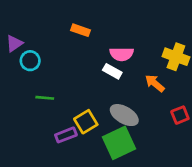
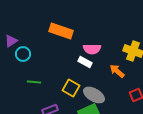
orange rectangle: (81, 30) -> (61, 31), size x1.6
yellow square: (86, 122) -> (71, 88), moved, turned -30

